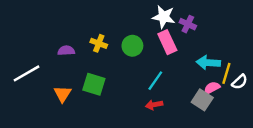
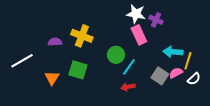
yellow cross: (99, 43) -> (82, 36), size x1.5
green circle: (132, 46) -> (116, 55), moved
white semicircle: (240, 82) -> (194, 79), moved
gray square: (202, 100) -> (160, 76), moved

